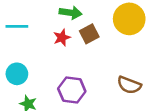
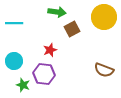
red star: (62, 38) -> (50, 50), moved
purple hexagon: (72, 90) -> (44, 74), moved

